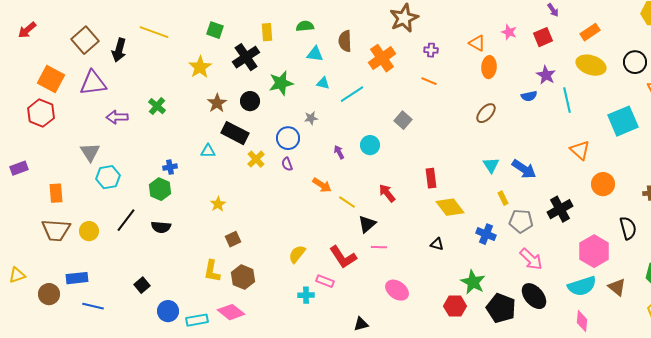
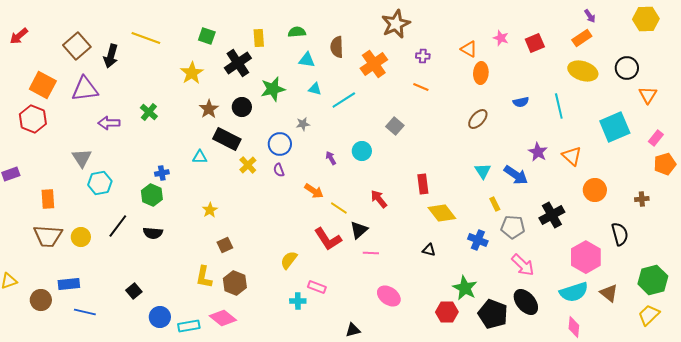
purple arrow: (553, 10) -> (590, 16), moved
purple star: (546, 75) -> (538, 152), moved
red L-shape: (343, 257) -> (328, 239), moved

